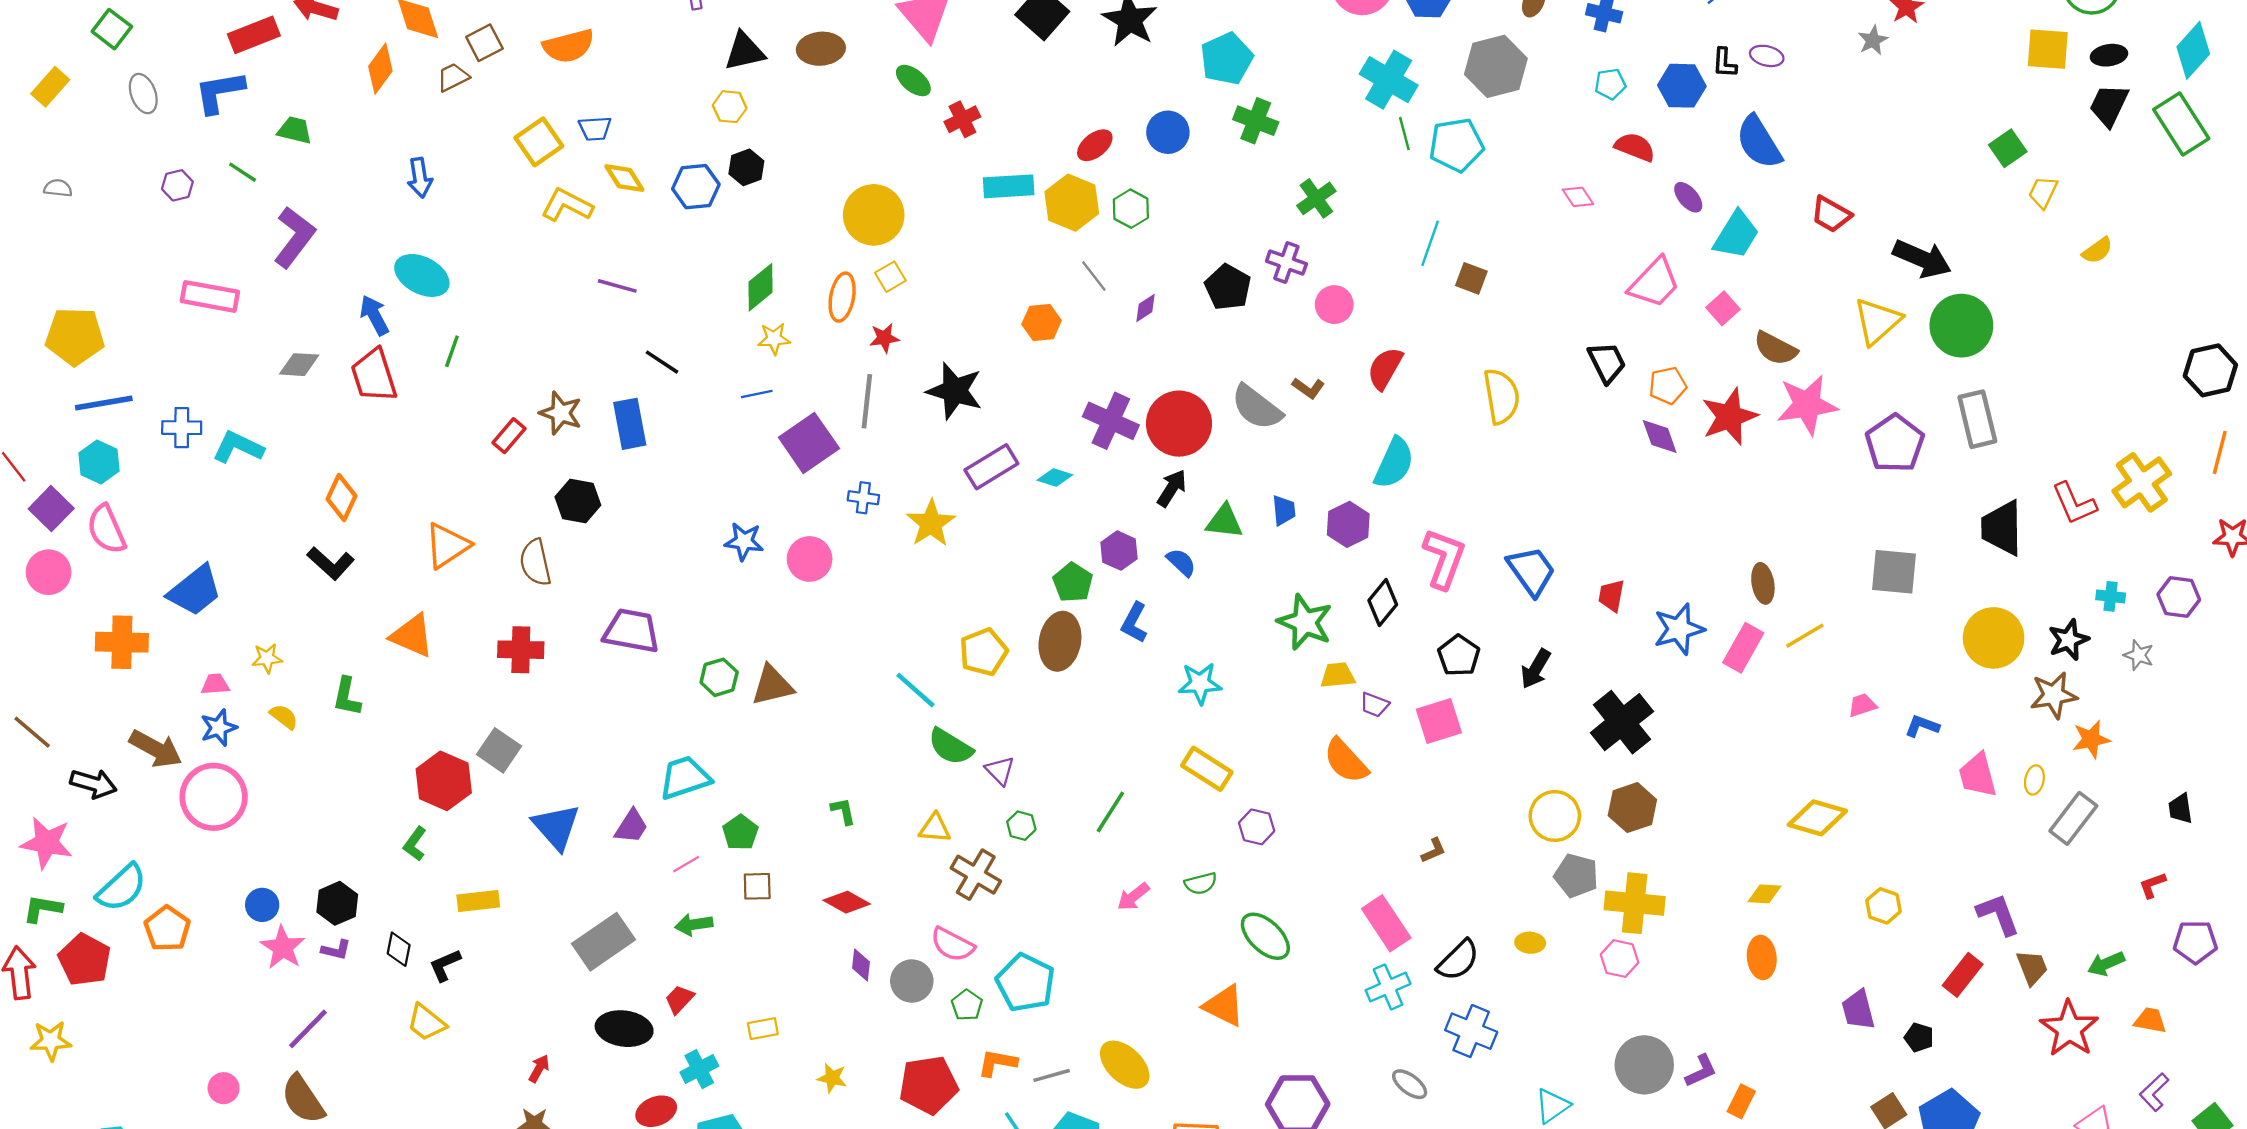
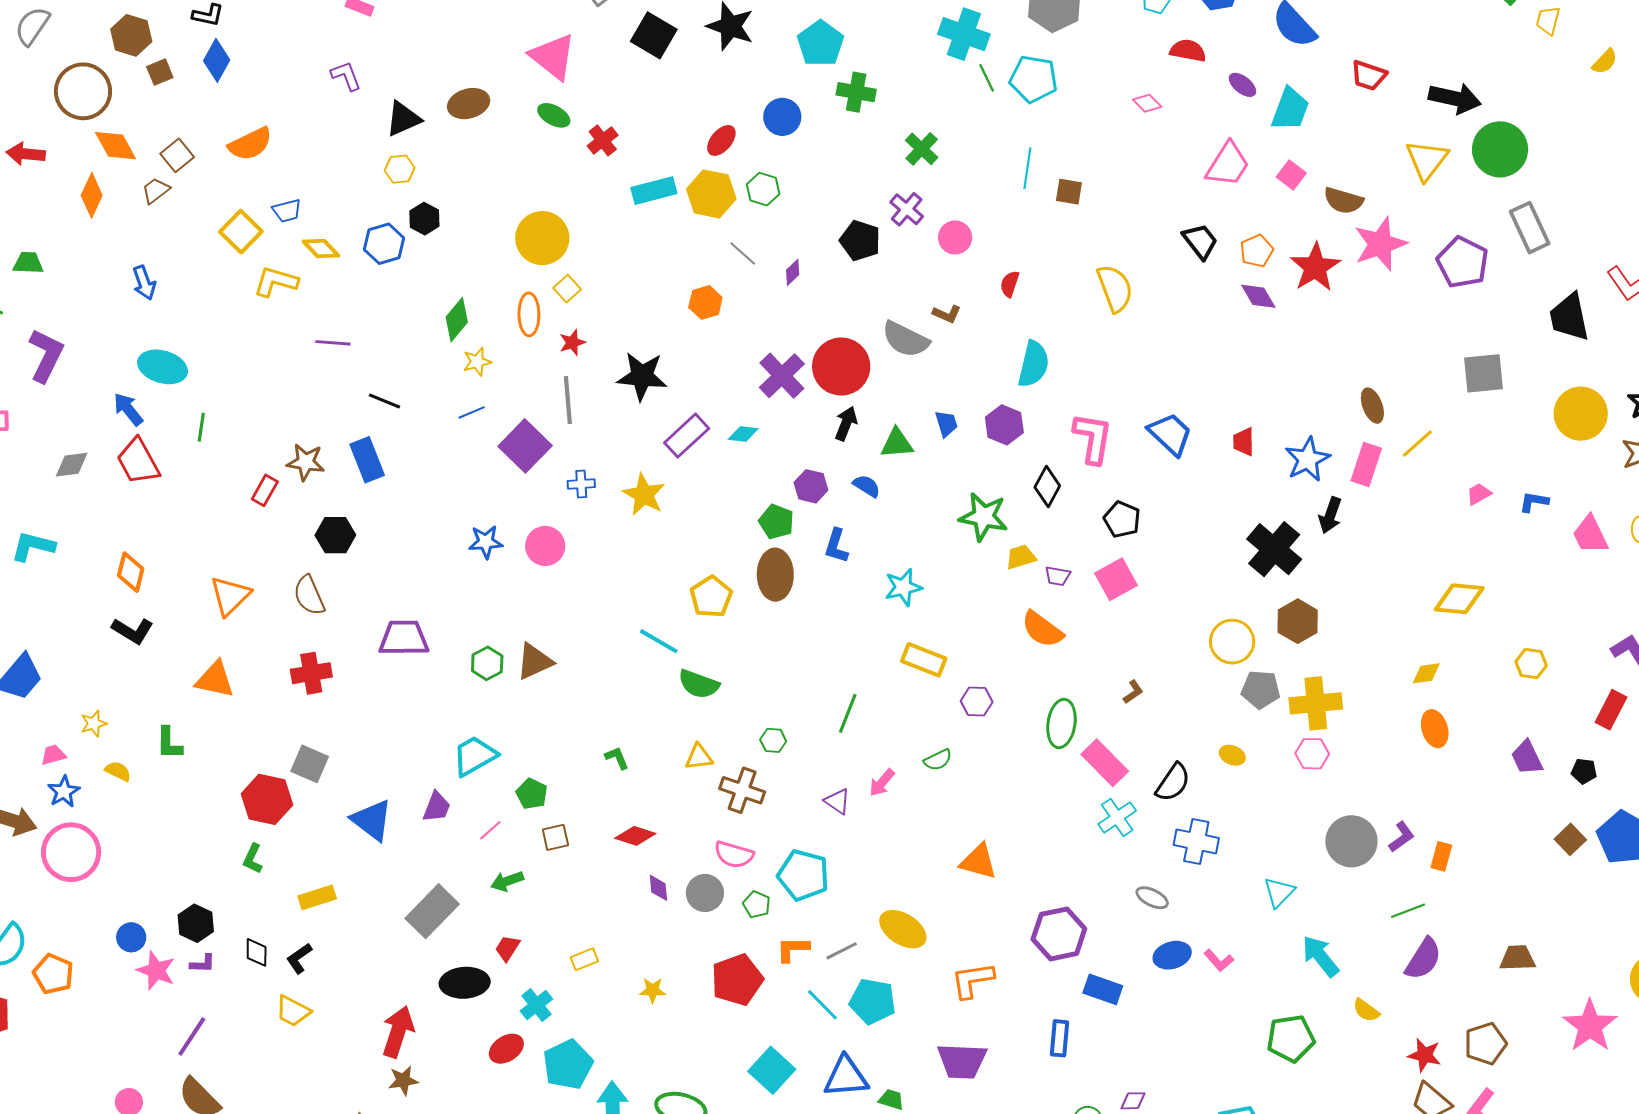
cyan pentagon: (1456, 145) -> (1033, 79), turned 30
purple cross: (1286, 262) -> (907, 209), turned 32
red semicircle: (1385, 368) -> (1010, 284), size x0.7
purple cross: (1111, 421) -> (782, 376), turned 33
black arrow: (1536, 669) -> (1330, 515), moved
purple triangle: (1000, 771) -> (837, 801), moved
green ellipse: (1265, 936) -> (1061, 723), moved, turned 66
yellow ellipse: (1530, 943) -> (1232, 755), turned 30
red arrow: (539, 1069) -> (398, 1032), size x2.0

